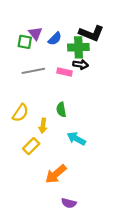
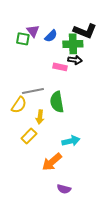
gray line: (33, 71) -> (33, 91), moved
green semicircle: (61, 110) -> (57, 102), size x1.5
cyan arrow: (76, 139) -> (71, 141), moved, turned 138

